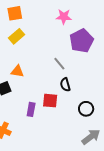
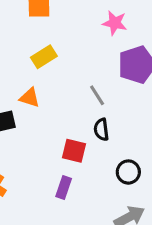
yellow rectangle: (17, 36) -> (44, 57), moved
purple rectangle: (31, 109) -> (64, 188), moved

